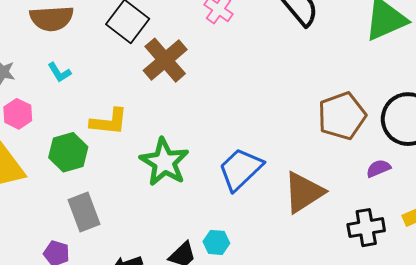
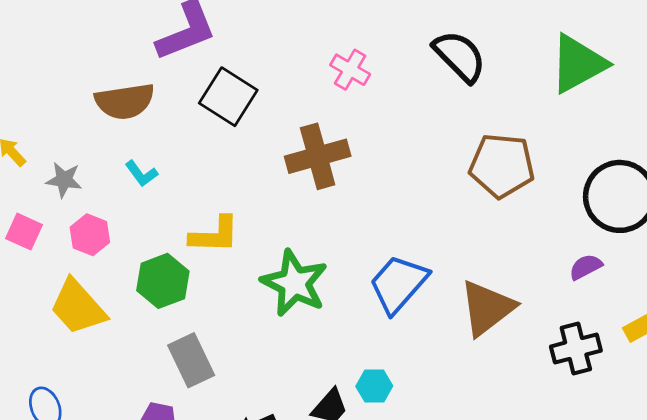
brown cross: (165, 60) -> (318, 156), moved, turned 30
brown pentagon: (342, 116) -> (502, 166), moved, turned 30

